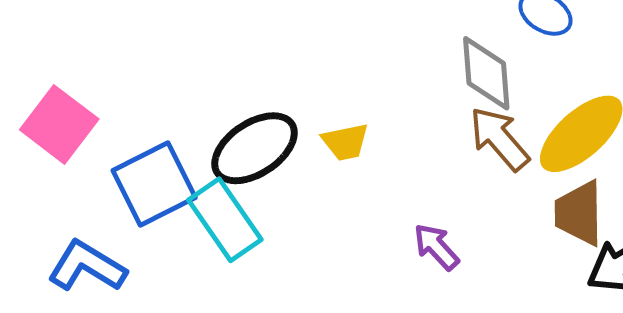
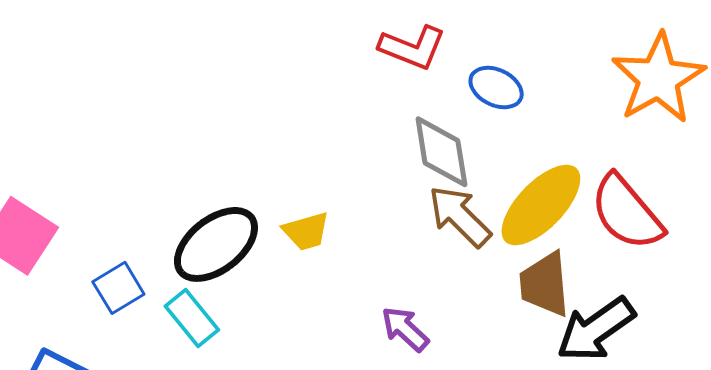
blue square: (154, 184) -> (118, 288), size x0.6
cyan rectangle: (225, 220) -> (192, 318), size x0.7

